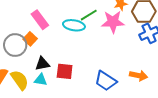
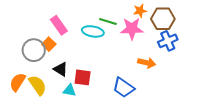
green line: (89, 15) -> (108, 22), turned 48
black triangle: (42, 64) -> (61, 69), turned 42
orange arrow: (139, 76) -> (147, 63), moved
cyan triangle: (41, 80) -> (70, 90), moved

